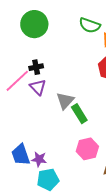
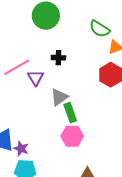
black cross: (36, 67) -> (58, 58), moved
pink hexagon: (87, 149) -> (72, 136), moved

